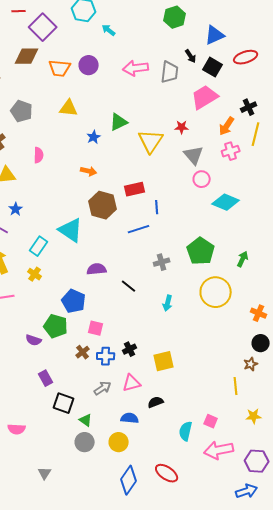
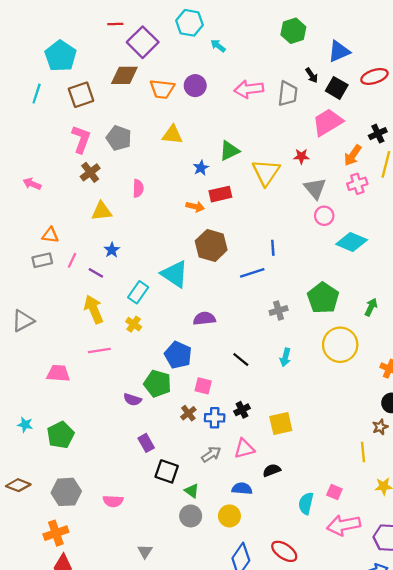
red rectangle: (135, 189) -> (220, 194), moved
black line: (129, 286) -> (241, 360), moved

